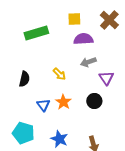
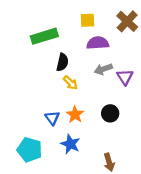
purple triangle: (106, 78) -> (125, 77), moved
black semicircle: (24, 79) -> (62, 62), moved
blue star: (59, 139) -> (70, 144), moved

